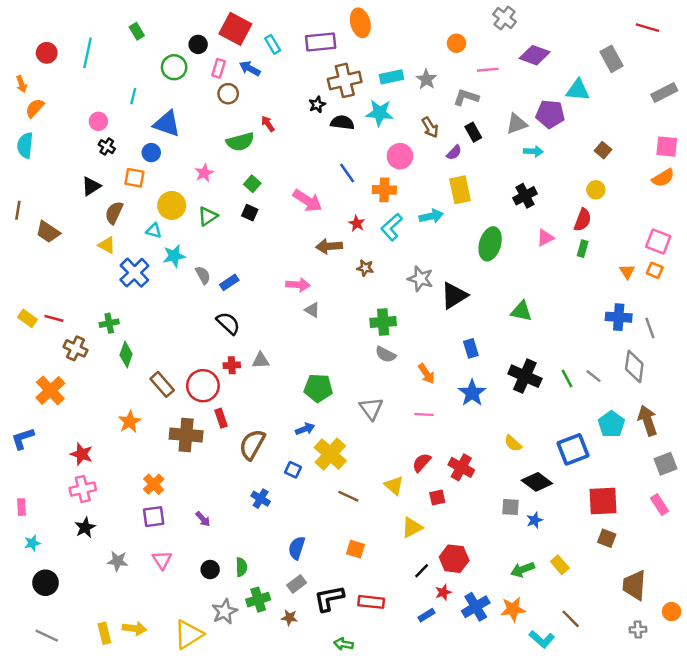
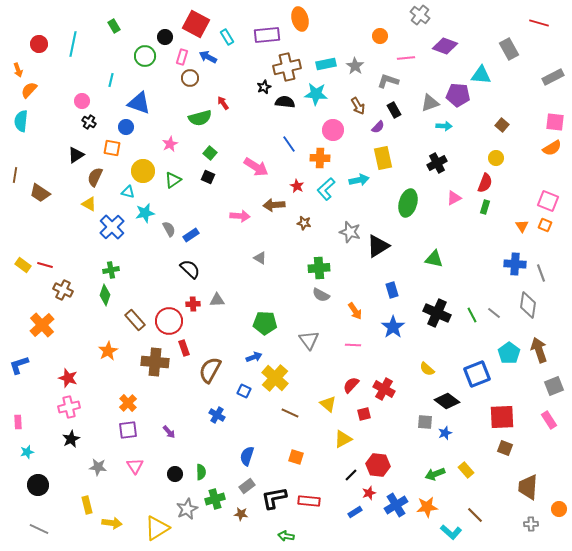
pink arrow: (298, 285) -> (240, 216), moved
green cross: (109, 323) -> (111, 270), moved
yellow rectangle: (104, 633) -> (87, 505), moved

